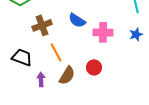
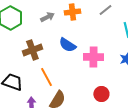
red circle: (94, 67) -> (101, 94), moved

